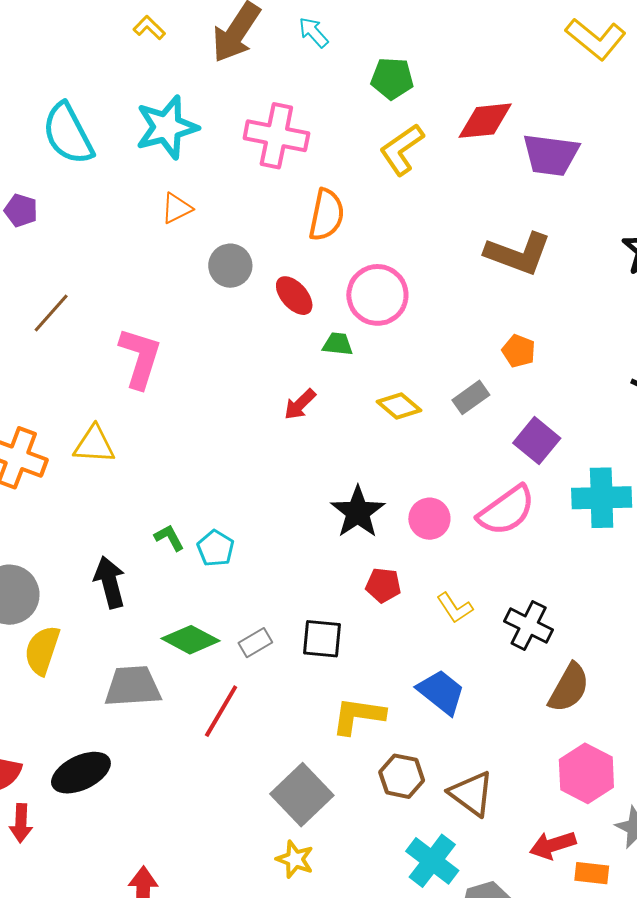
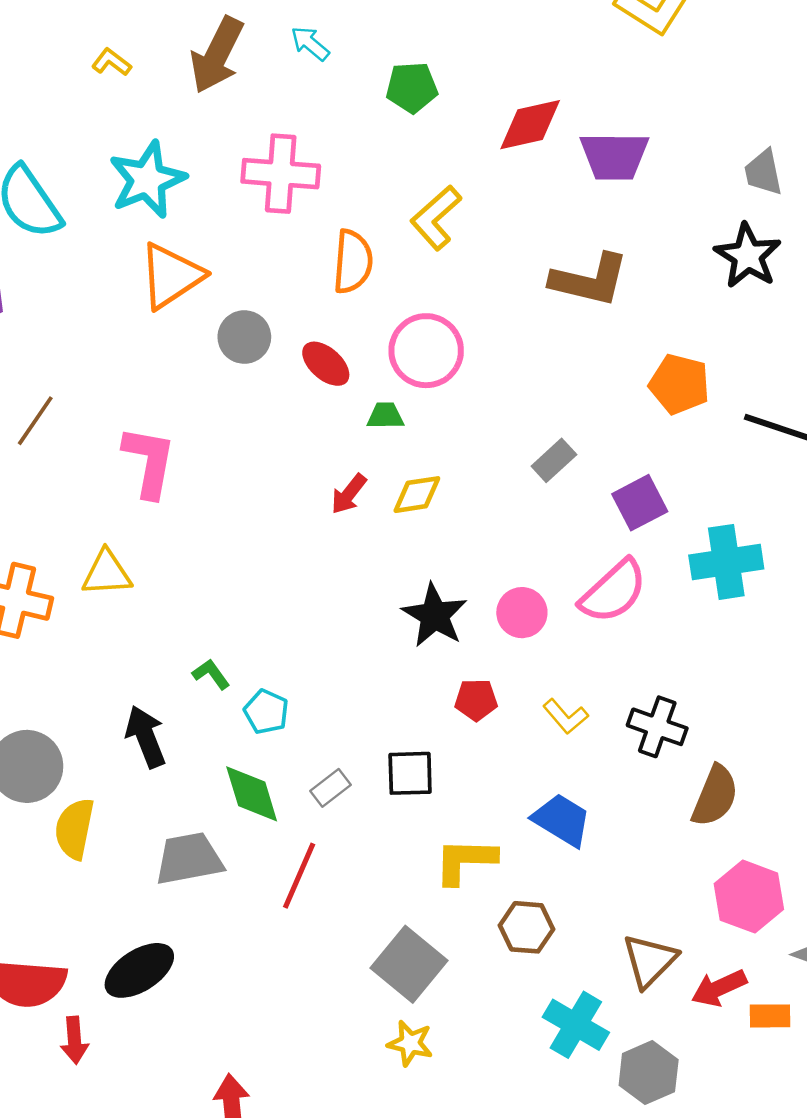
yellow L-shape: (402, 149) -> (436, 218), moved
orange triangle: (177, 208) -> (171, 276), size x1.8
orange pentagon: (519, 351) -> (679, 384), moved, size x1.5
yellow diamond: (399, 406) -> (417, 495), moved, turned -42
purple square: (537, 441) -> (640, 503), turned 30
cyan pentagon: (216, 548) -> (266, 712), moved
green diamond: (190, 640) -> (252, 794), turned 52
brown triangle: (472, 794) -> (650, 961), moved, turned 45

